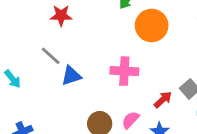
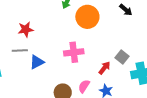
red star: (61, 16) -> (26, 29), moved
gray line: (51, 56) -> (20, 51), turned -35

